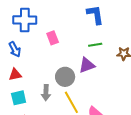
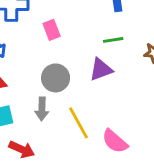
gray circle: (65, 77) -> (56, 78), moved

